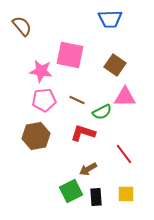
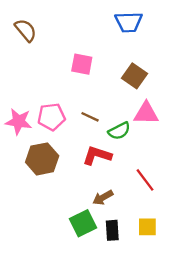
pink square: (70, 55) -> (82, 64), size x0.7
pink star: (41, 71) -> (19, 121), moved

